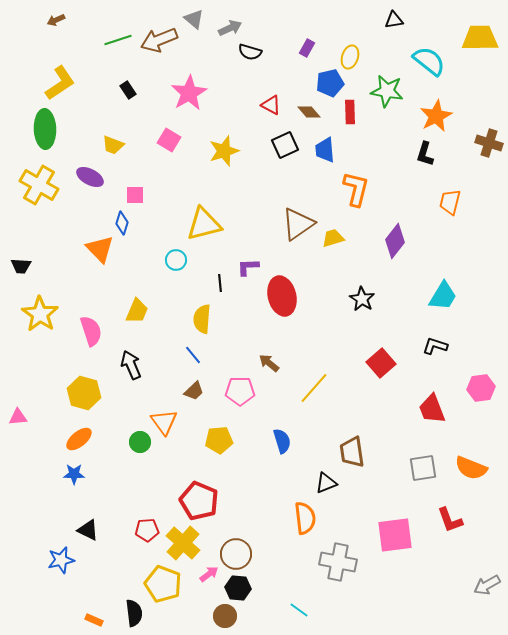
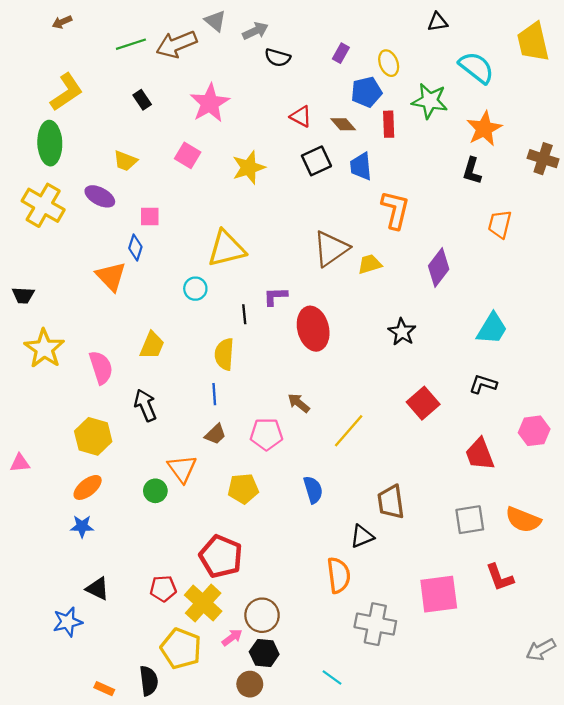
yellow trapezoid: (480, 38) -> (533, 42), turned -102
yellow ellipse: (350, 57) -> (389, 63), turned -40
blue line: (193, 355) -> (214, 394), turned 36

